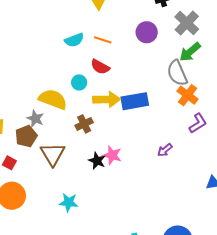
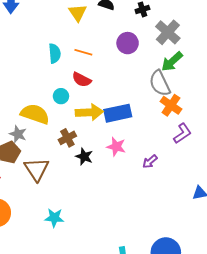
cyan semicircle: (74, 40) -> (55, 53), turned -72
pink star: (112, 155) -> (116, 147), moved
black star: (97, 161) -> (84, 157), moved

